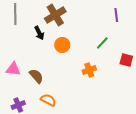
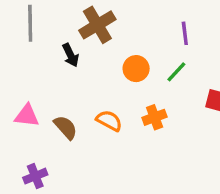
purple line: (116, 15) -> (185, 33), moved
orange circle: (62, 45) -> (136, 69), moved
orange semicircle: (48, 100) -> (109, 121), moved

